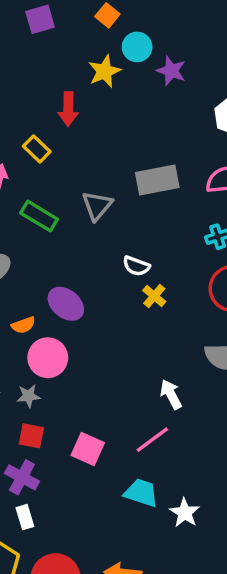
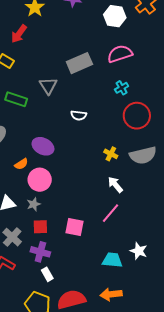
red arrow: (68, 109) -> (19, 34), turned 48
yellow cross: (154, 296) -> (111, 154), moved
cyan trapezoid: (141, 493) -> (112, 260), moved

